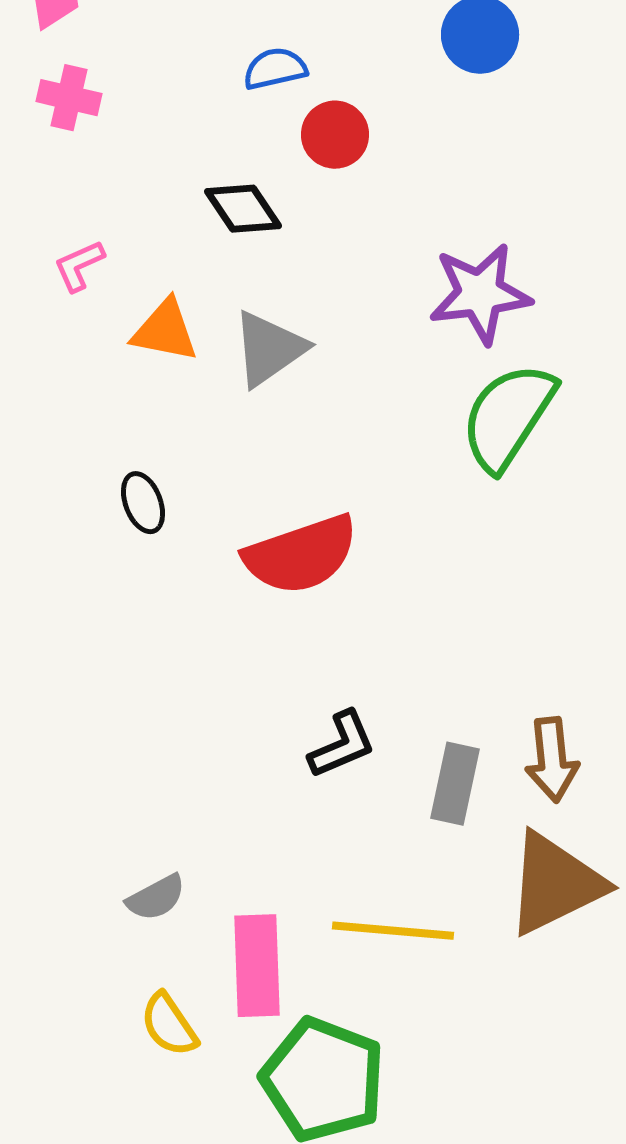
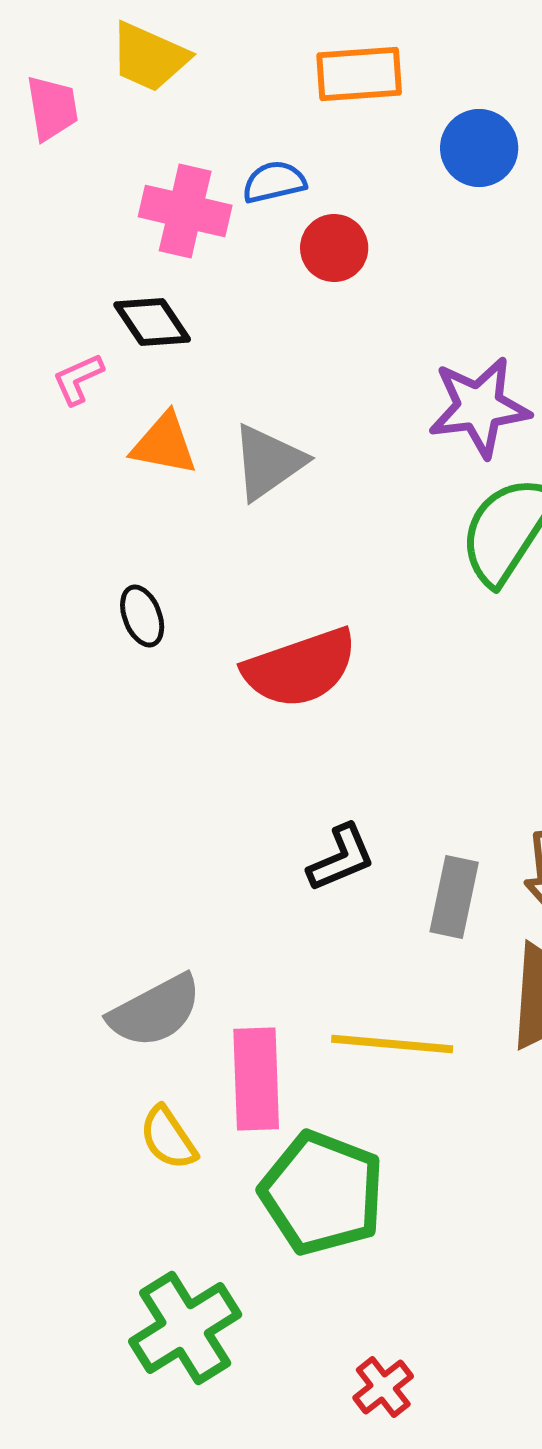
pink cross: (69, 98) -> (185, 211), moved, size x1.4
black diamond: (243, 209) -> (152, 322), moved
gray semicircle: (156, 898) -> (155, 1011), size x1.6

